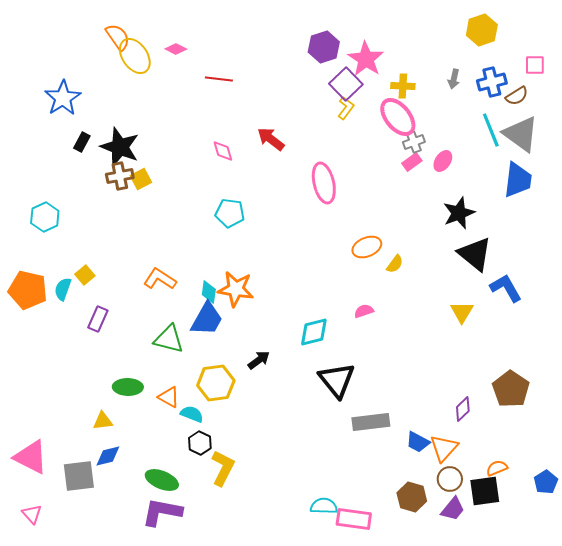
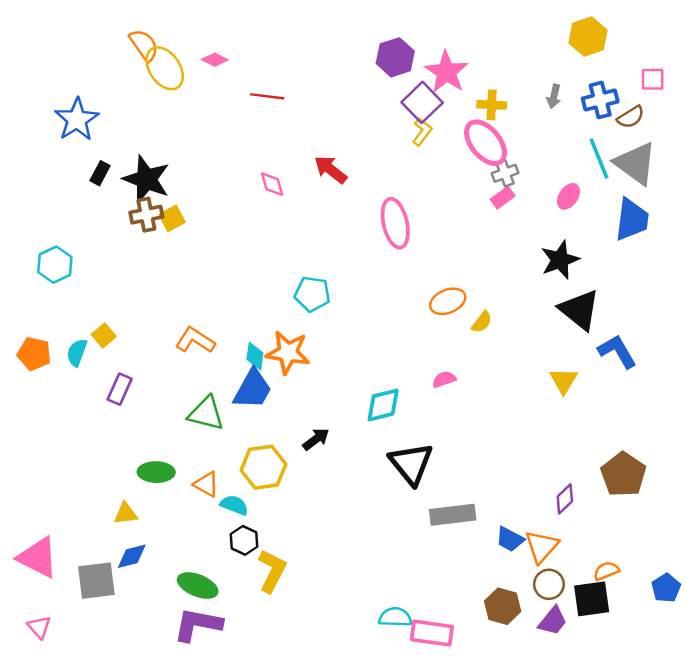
pink ellipse: (443, 161) -> (568, 196), moved
cyan pentagon: (230, 213) -> (312, 294), moved
orange pentagon: (28, 290) -> (34, 354), size x0.7

